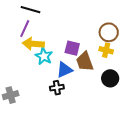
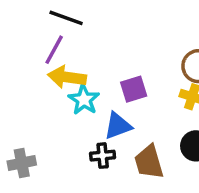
purple square: (72, 48) -> (134, 89), turned -35
brown trapezoid: (85, 62) -> (149, 162), moved

